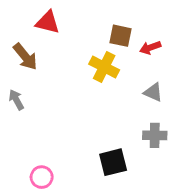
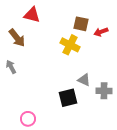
gray triangle: (153, 92) -> (84, 80), moved
black square: (113, 162) -> (68, 98), moved

